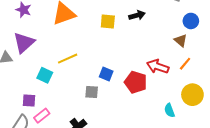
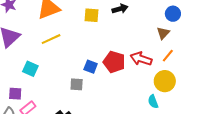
brown triangle: (181, 41) -> (163, 33), turned 32
yellow line: (68, 59) -> (51, 39), moved
red pentagon: (136, 82) -> (114, 62), moved
yellow circle: (192, 95) -> (165, 81), moved

